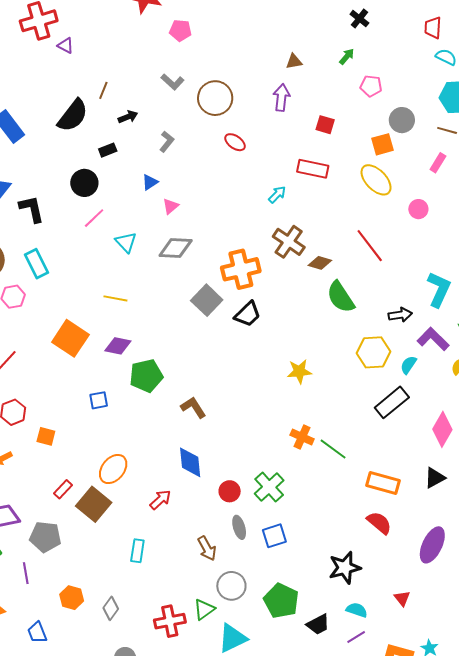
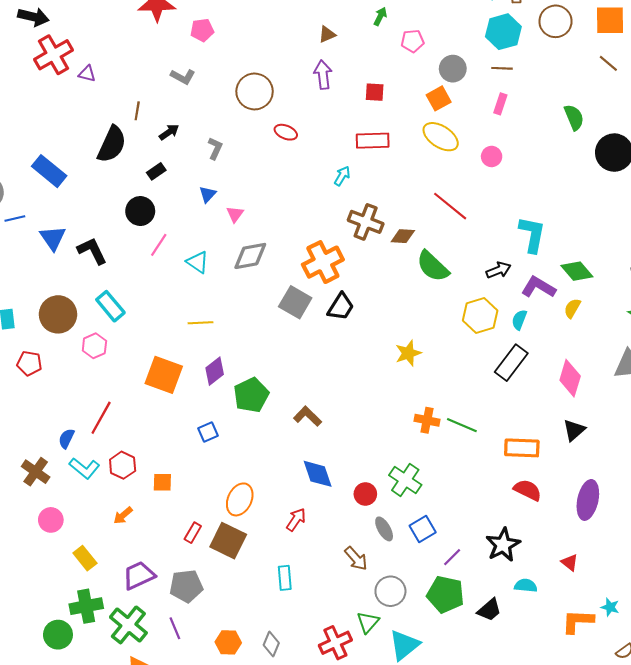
gray L-shape: (172, 82) -> (183, 77), moved
purple diamond: (118, 346) -> (215, 371), turned -36
purple line: (356, 637) -> (452, 557), moved

